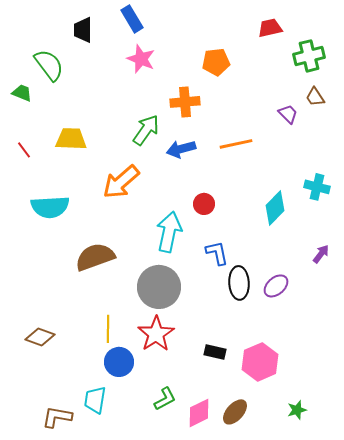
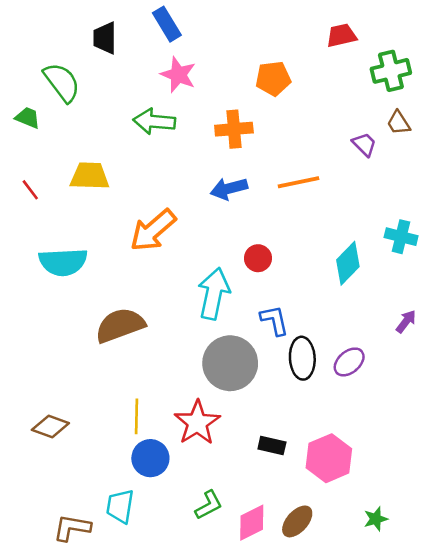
green arrow: (146, 130) -> (154, 122), moved, turned -120
gray circle: (159, 287) -> (230, 363), moved

